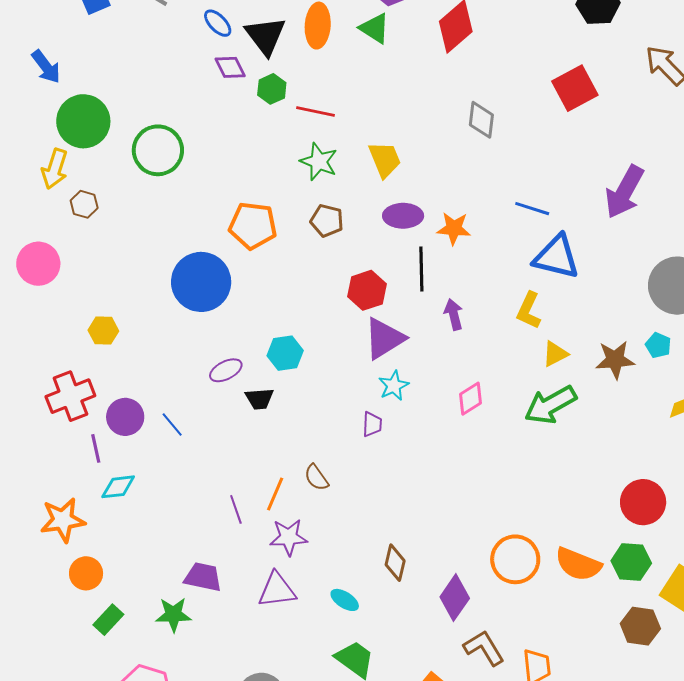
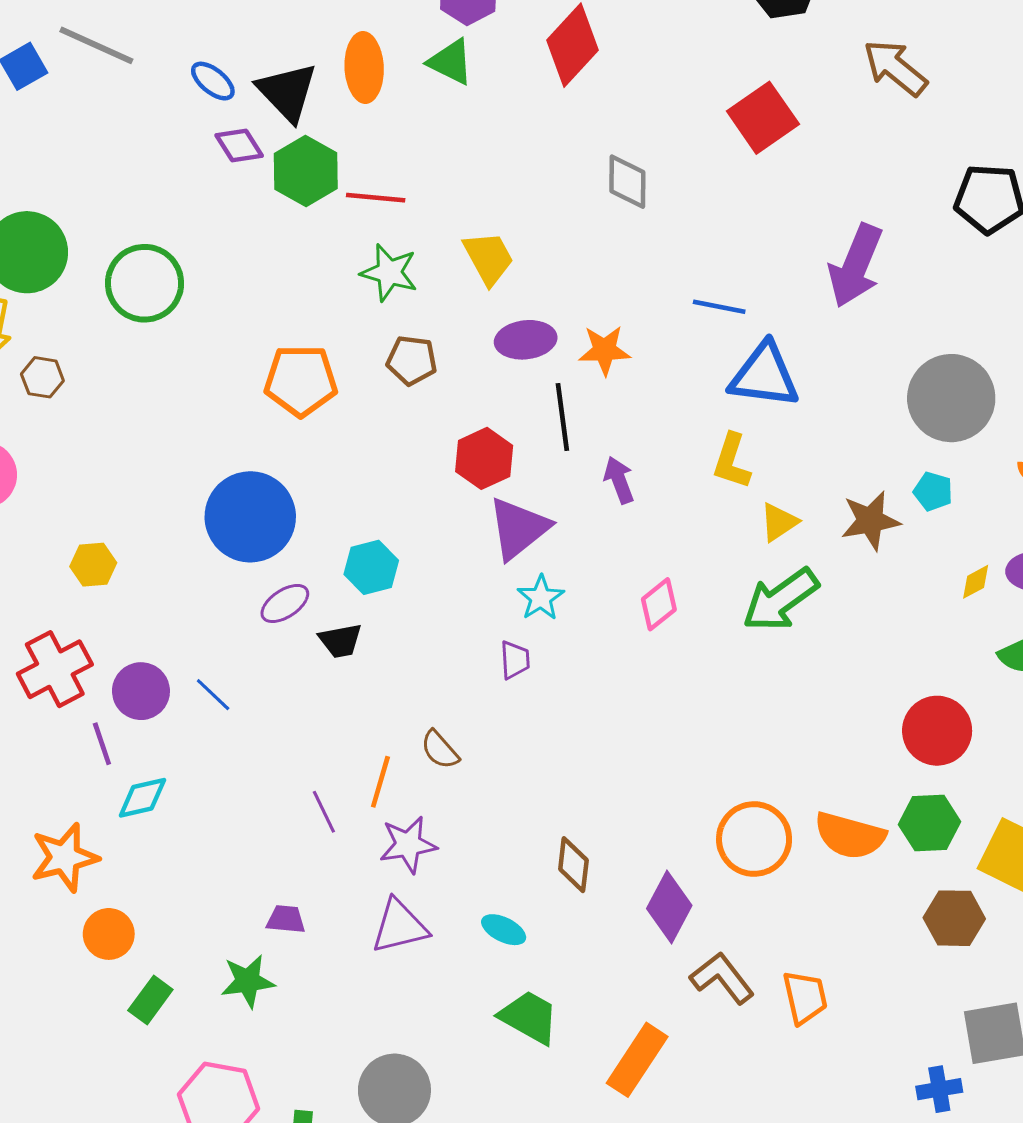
green hexagon: (272, 89) -> (306, 171), size x1.5
blue circle: (201, 282) -> (250, 517), moved
purple trapezoid: (203, 577) -> (286, 919), size x0.7

